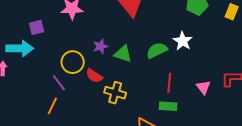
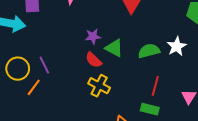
yellow circle: (73, 62) -> (18, 69), moved
red semicircle: (94, 76) -> (94, 60), moved

